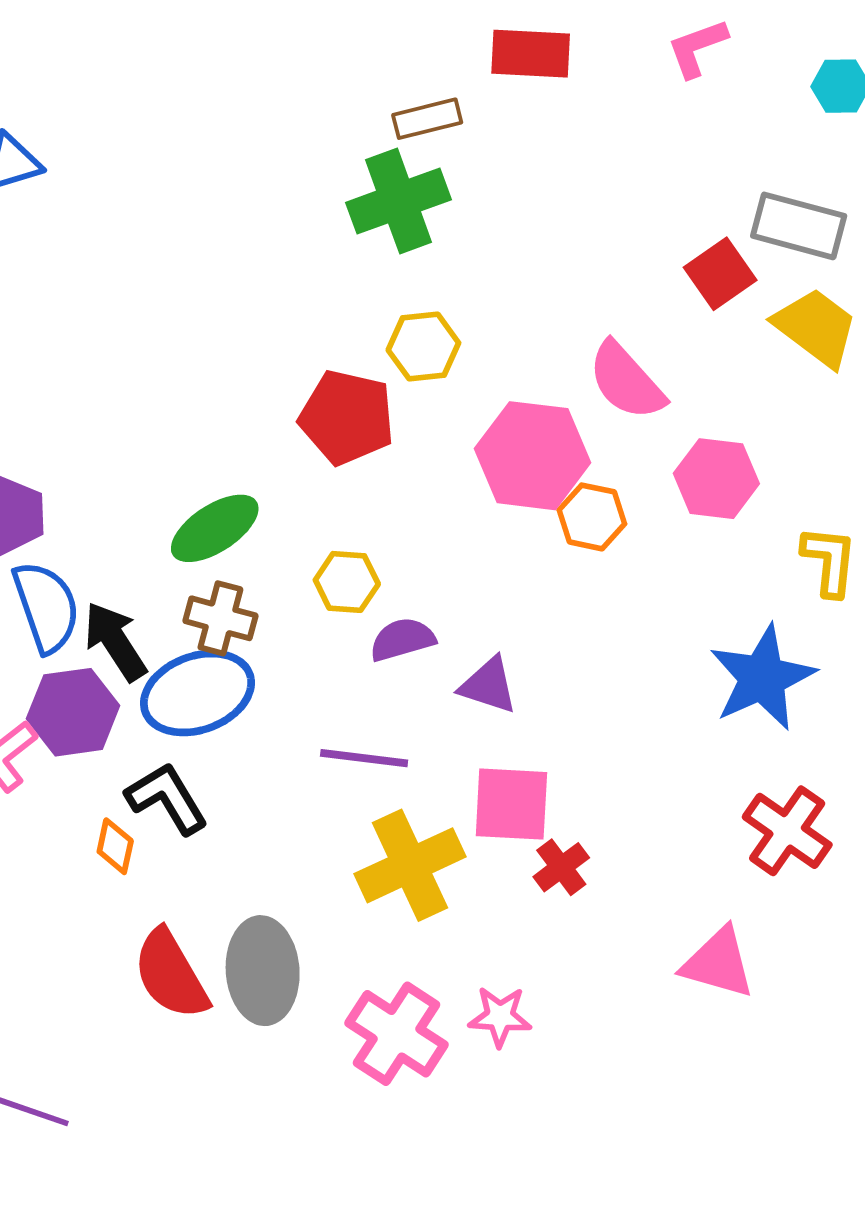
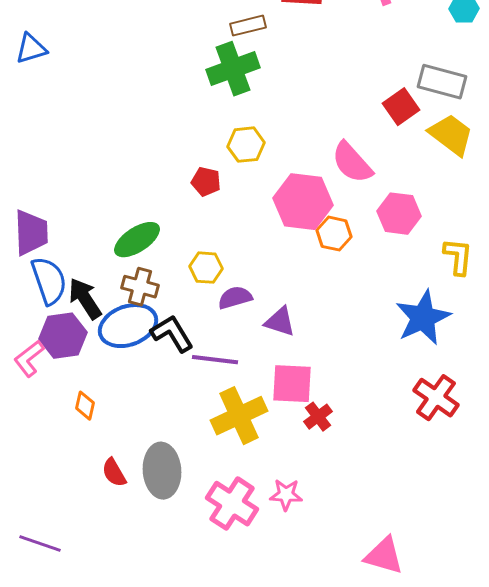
red pentagon: (347, 417) -> (206, 182), size x0.6
black L-shape: (167, 798) -> (172, 334), moved
pink triangle: (718, 963) -> (384, 556), moved
red semicircle: (171, 974) -> (114, 473), size x0.6

